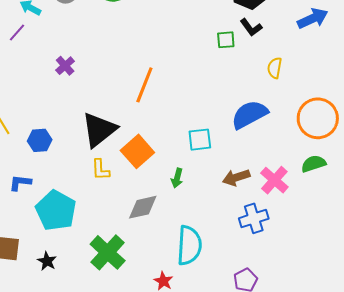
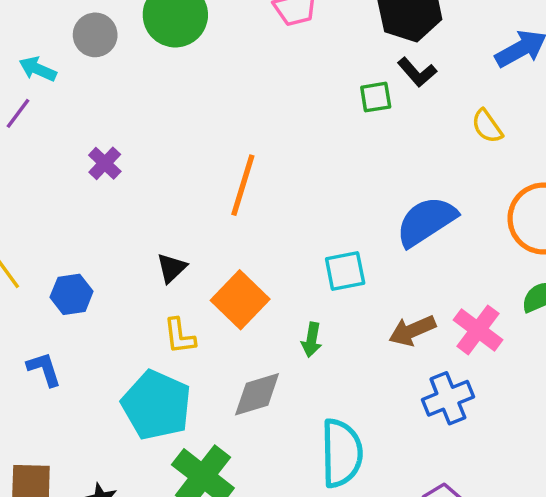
yellow semicircle: (275, 68) -> (487, 126), moved, turned -40
black triangle: (99, 130) -> (172, 268), size x0.5
blue L-shape: (20, 183) -> (44, 369), turned 70
cyan pentagon: (56, 211) -> (156, 405), moved

